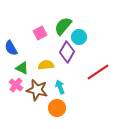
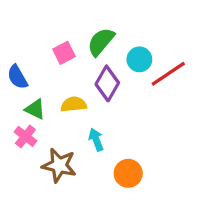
cyan circle: (79, 37) -> (139, 59), moved
red line: (98, 72) -> (168, 74), moved
brown star: (37, 90) -> (59, 165), moved
orange circle: (57, 108) -> (128, 173), moved

